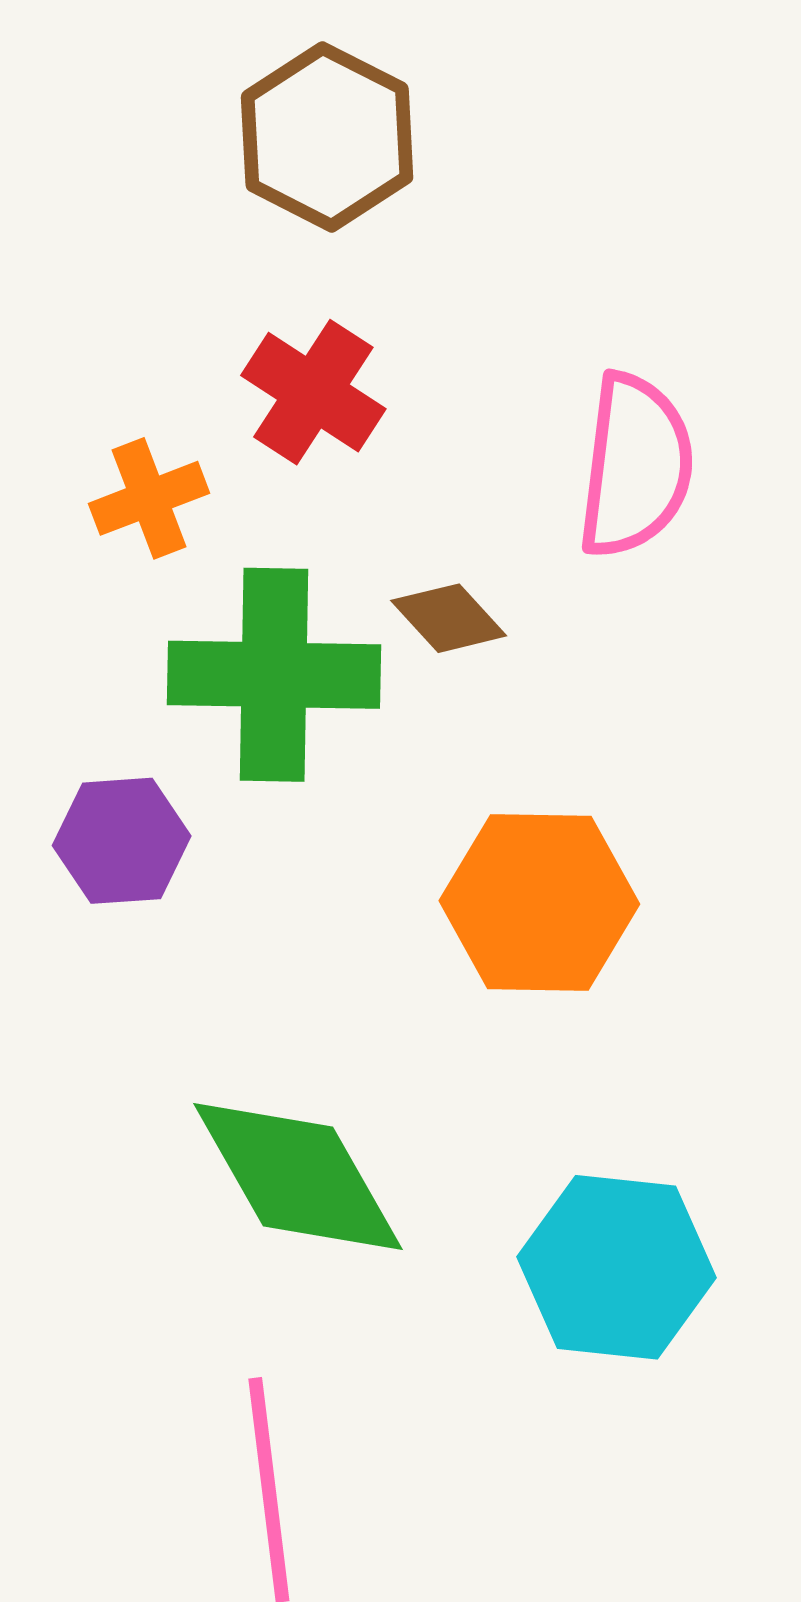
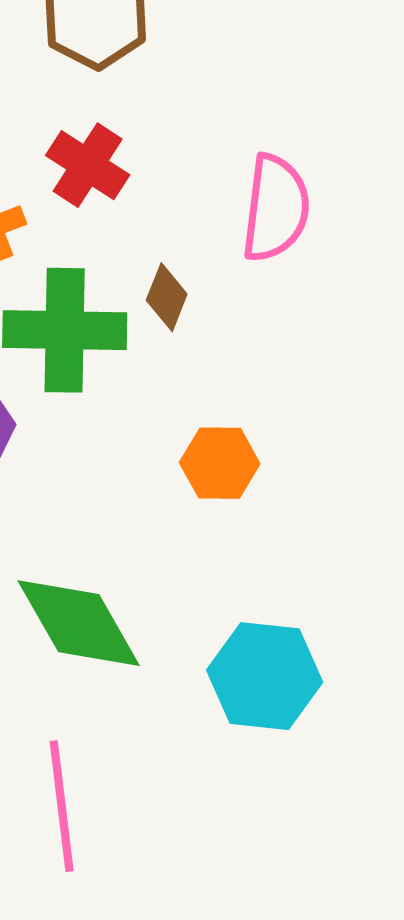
brown diamond: (449, 618) -> (167, 297), turned 64
orange hexagon: (539, 902) -> (220, 463), size x0.7

